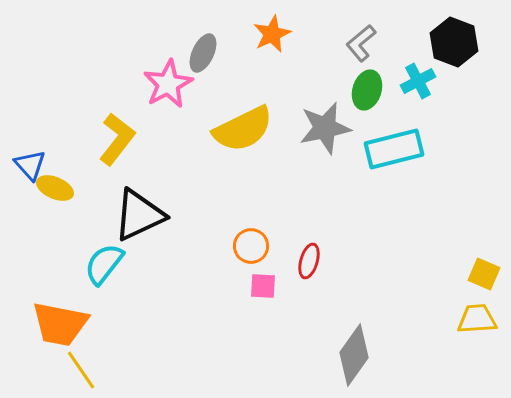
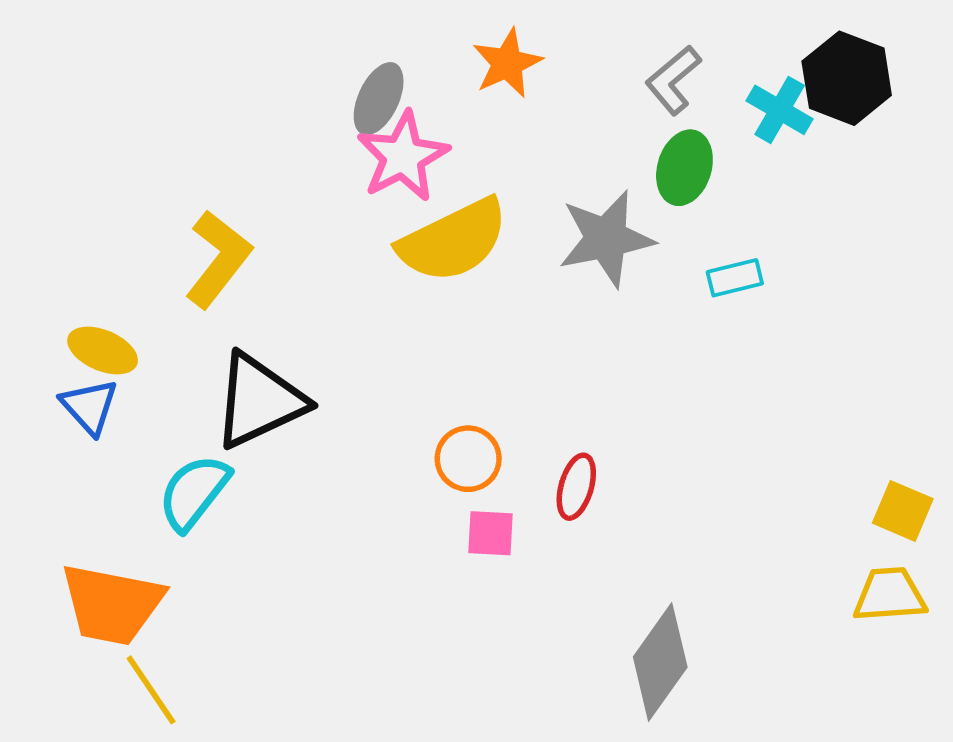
cyan cross: (418, 81) -> (780, 110), moved, turned -32
pink star: (168, 84) -> (403, 157), moved
cyan rectangle: (394, 149) -> (735, 278), size x0.5
blue triangle: (30, 165) -> (89, 406), moved

